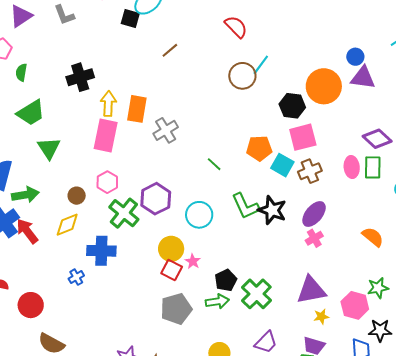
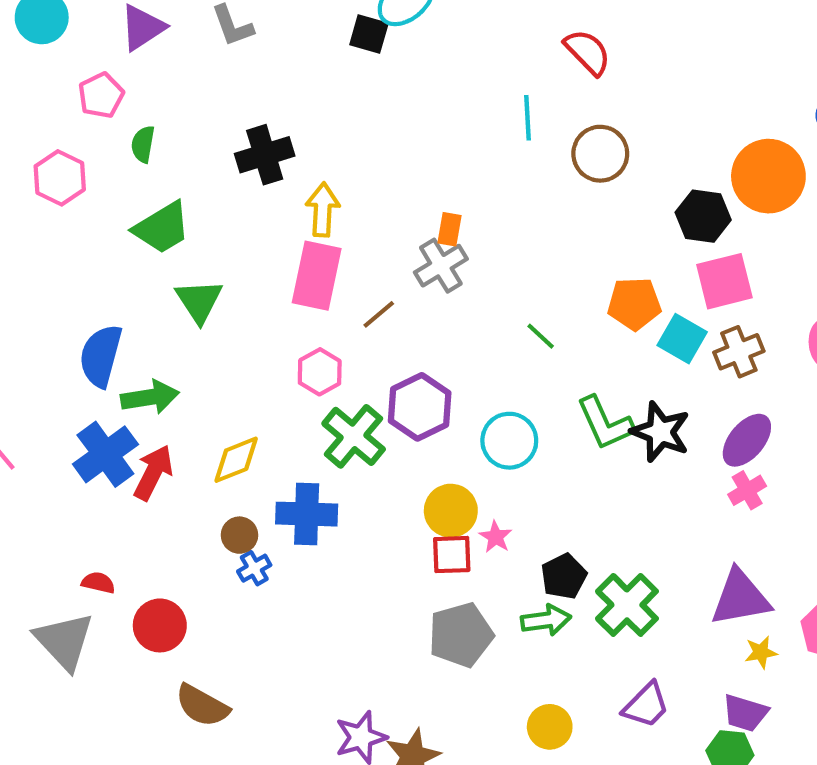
brown line: (170, 50) -> (379, 314), moved
cyan line: (261, 65) -> (528, 118), moved, turned -40
orange rectangle: (137, 109) -> (449, 229), moved, size x0.6
brown circle: (77, 196) -> (239, 535), moved
red arrow: (27, 231) -> (153, 473), turned 64
red square: (172, 270) -> (452, 555), turned -30

